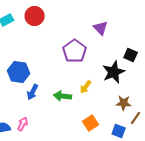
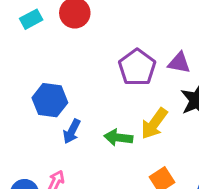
purple triangle: (101, 28) -> (179, 63), moved, turned -35
yellow arrow: (86, 87) -> (154, 124), size x1.5

